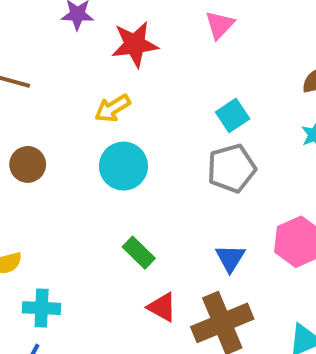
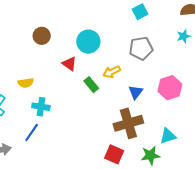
yellow arrow: (113, 108) -> (112, 72), moved
cyan square: (233, 115) -> (140, 12), moved
red triangle: (162, 307) -> (69, 64), moved

